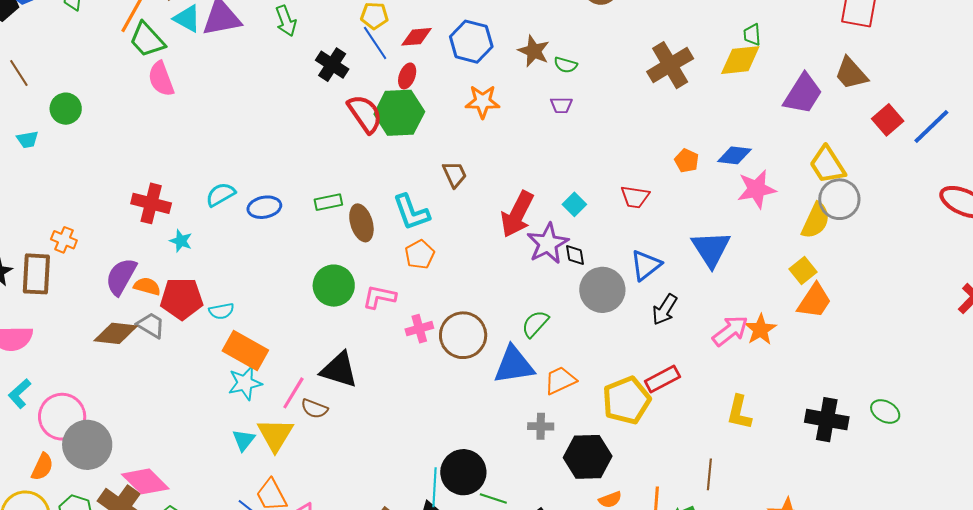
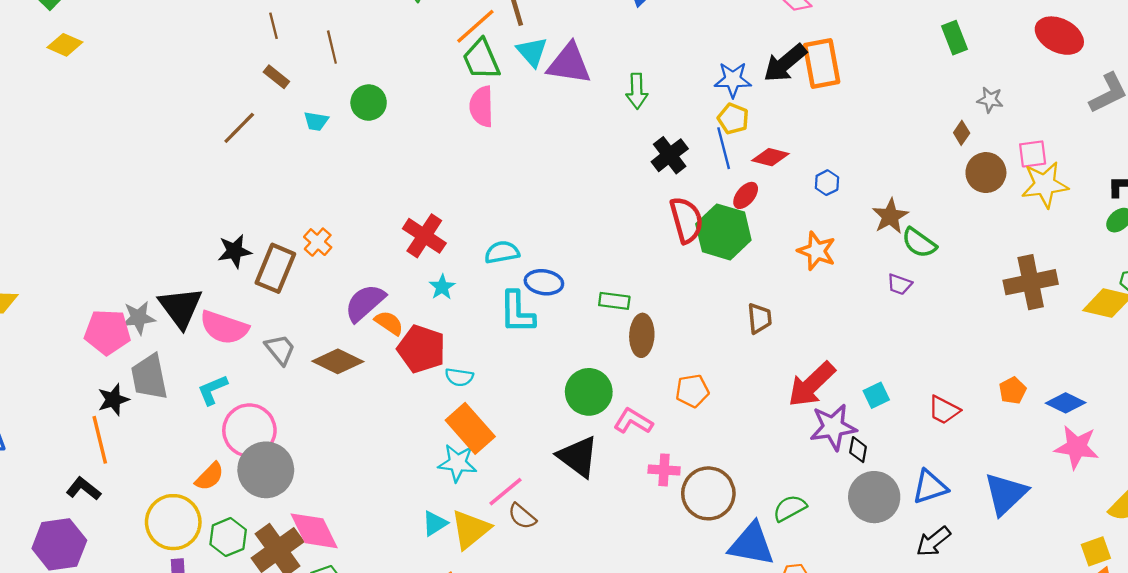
blue hexagon: (471, 42) -> (827, 183), size x0.5
green semicircle: (566, 65) -> (919, 243), size x1.4
cyan L-shape: (411, 212) -> (517, 312), moved
gray trapezoid: (151, 325) -> (280, 349), moved
black triangle: (339, 370) -> (578, 457), moved

